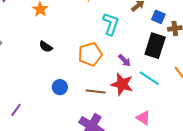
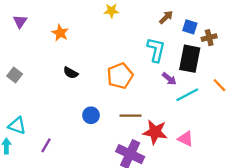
cyan L-shape: (111, 24) -> (156, 50), moved
purple arrow: (125, 60) -> (169, 79), moved
cyan line: (149, 78) -> (187, 95), turned -55
red star: (122, 84) -> (155, 132), moved

